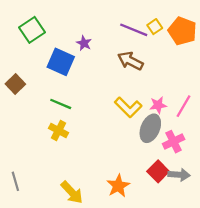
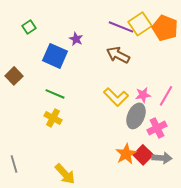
yellow square: (155, 27) -> (140, 24), size x1.6
green square: (32, 30) -> (29, 27), size x0.6
orange star: (118, 186) -> (126, 154), moved

